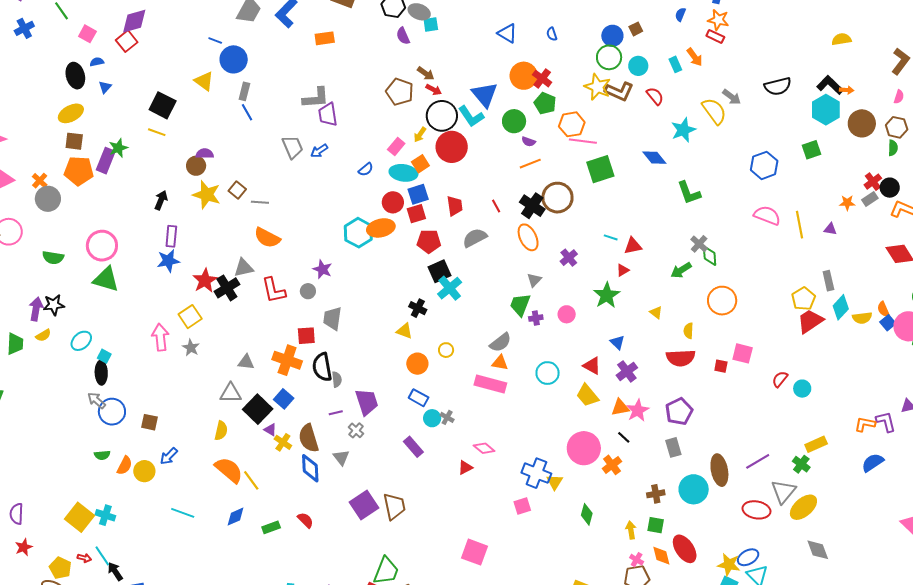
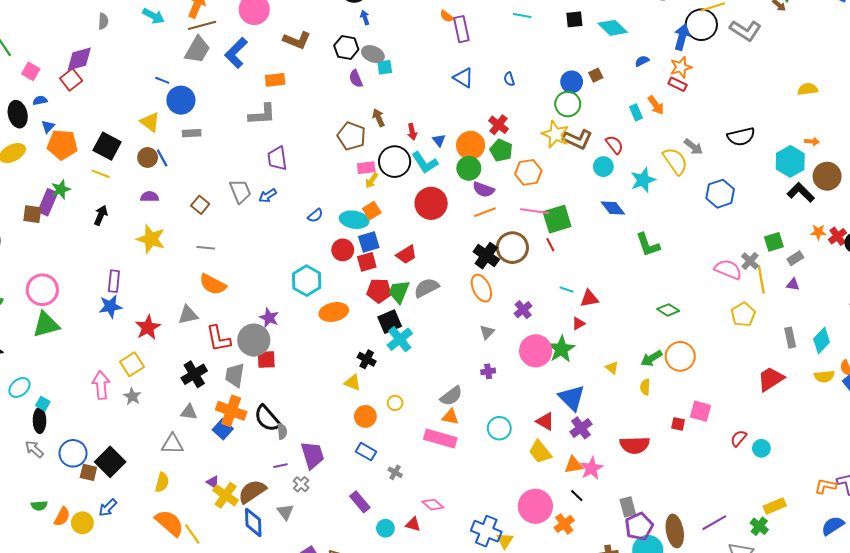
blue semicircle: (680, 14) -> (642, 61), turned 40
orange star: (718, 20) -> (681, 67), turned -30
cyan circle: (638, 66) -> (603, 167), moved
brown arrow: (426, 73) -> (379, 118), turned -150
orange circle: (524, 76) -> (471, 145), moved
black L-shape: (830, 85) -> (801, 192), moved
red arrow: (434, 90) -> (412, 132), moved, turned 49
gray rectangle: (244, 91) -> (192, 133), turned 72
blue triangle: (485, 95) -> (439, 140), size x0.5
gray L-shape: (316, 98) -> (262, 114), moved
blue line: (247, 112) -> (162, 158), moved
brown square: (74, 141) -> (32, 214), moved
pink line: (583, 141) -> (534, 211), moved
purple semicircle: (529, 142) -> (483, 190), size x1.5
pink rectangle: (396, 147) -> (366, 168), moved, turned 42
red circle: (452, 147) -> (431, 203), moved
green square: (812, 150) -> (774, 242), moved
blue hexagon: (764, 165) -> (720, 194), moved
brown circle: (196, 166) -> (148, 157), moved
orange pentagon: (79, 171) -> (62, 145), moved
brown square: (237, 190) -> (200, 205), moved
gray rectangle: (870, 199) -> (795, 258), moved
black arrow: (161, 200) -> (101, 215), moved
orange star: (847, 203) -> (818, 232), moved
red trapezoid: (455, 206) -> (406, 255), turned 65
red line: (496, 206) -> (550, 245), moved
orange ellipse: (381, 228) -> (334, 312), moved
gray cross: (699, 244) -> (750, 261), moved
green diamond: (710, 256) -> (668, 310), turned -55
green arrow: (681, 270) -> (651, 358), moved
green triangle: (106, 279) -> (46, 325), turned -32
black cross: (227, 288) -> (194, 374), moved
gray circle: (308, 291) -> (254, 340), size x2.0
yellow pentagon: (803, 299) -> (743, 315), moved
green trapezoid: (520, 305) -> (399, 292), moved
cyan diamond: (841, 307) -> (822, 340), moved
pink circle: (567, 314) -> (536, 351), moved, size x1.8
gray trapezoid: (332, 318) -> (235, 375), moved
red square: (306, 336) -> (266, 359), moved
blue triangle: (617, 342) -> (572, 398), size x1.8
red semicircle: (681, 358) -> (635, 445), moved
black semicircle: (322, 367) -> (267, 418), turned -32
blue square: (284, 399) -> (223, 429), moved
black square: (258, 409) -> (110, 462), moved
purple pentagon: (679, 411) -> (639, 526), moved
blue circle: (112, 412) -> (73, 453), moved
cyan circle: (432, 418) -> (385, 528), moved
brown semicircle: (309, 438) -> (252, 491), turned 72
yellow cross: (283, 442) -> (226, 495), size x1.4
red triangle: (465, 468) -> (413, 524), turned 42

